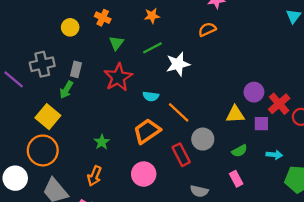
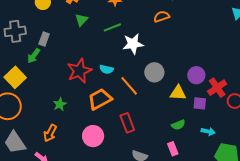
red star: (118, 77) -> (79, 71), moved
gray circle: (203, 139) -> (154, 72), moved

